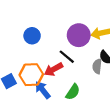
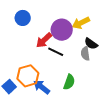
blue circle: (32, 36) -> (23, 18), moved
red arrow: (53, 69) -> (44, 40), moved

